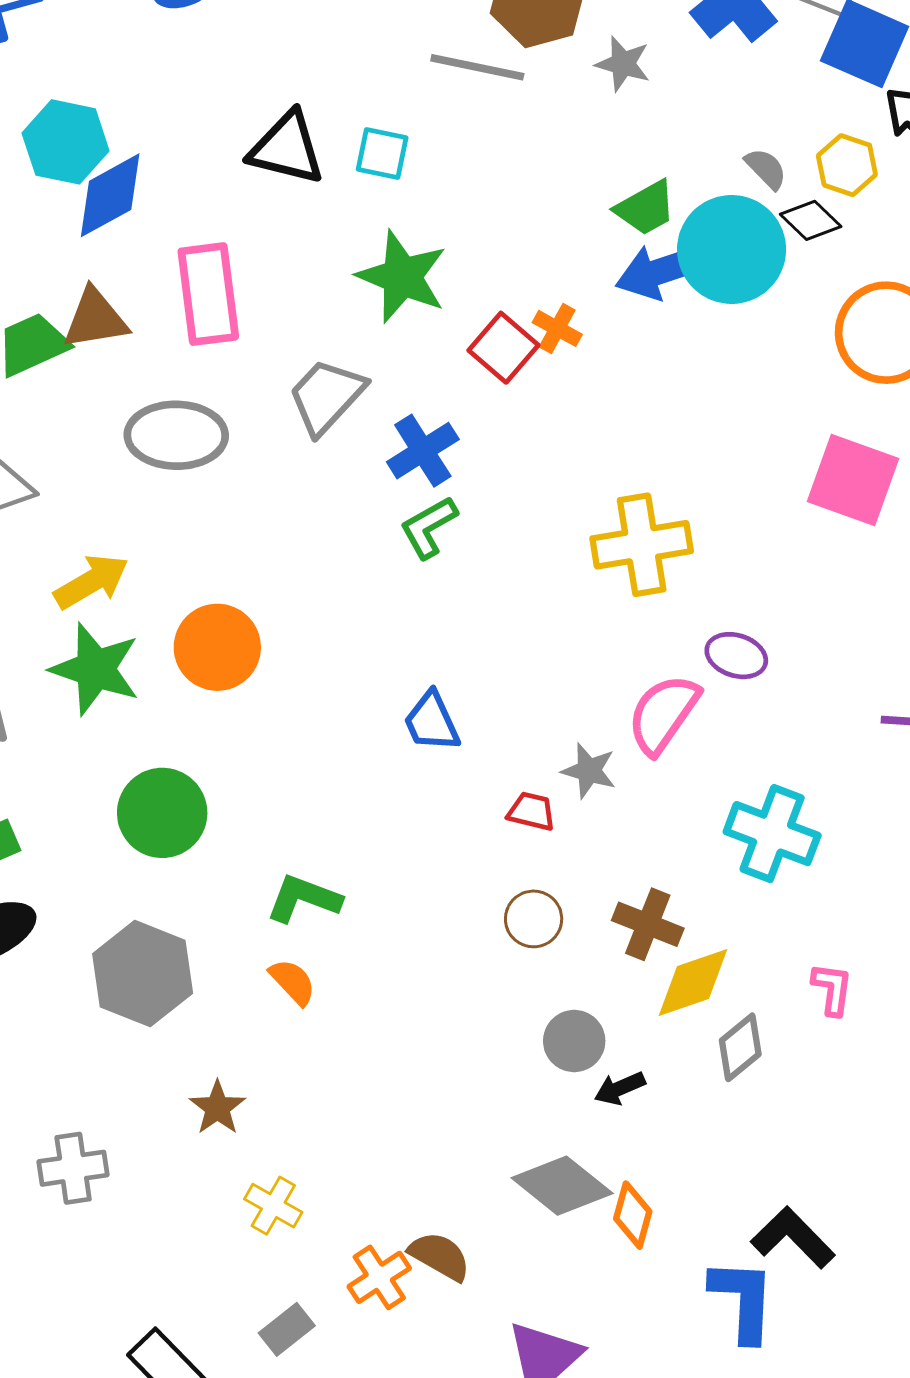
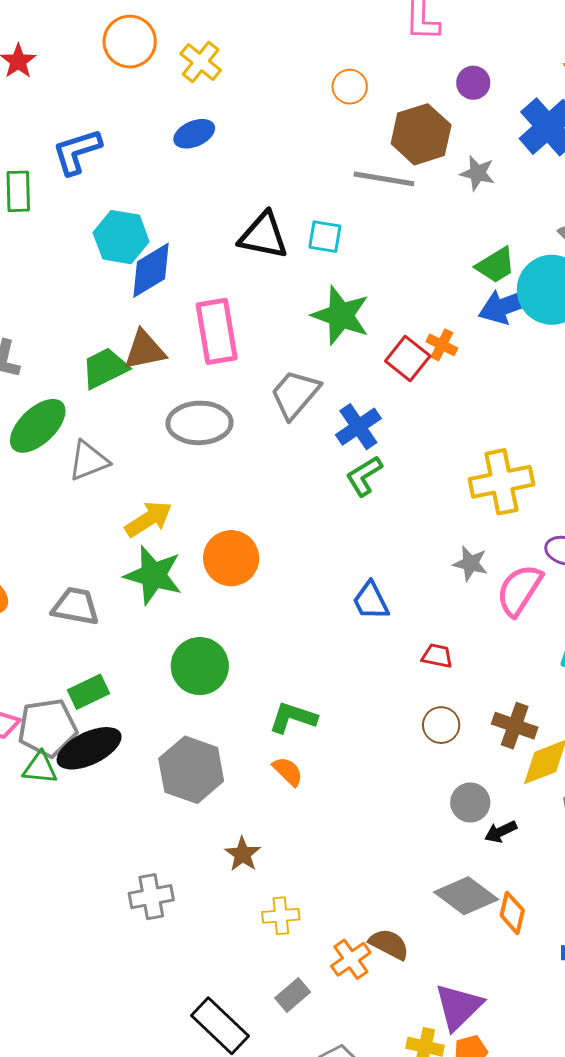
gray star: (589, 771) -> (470, 563), moved
yellow cross: (273, 1206) -> (281, 916), turned -33

